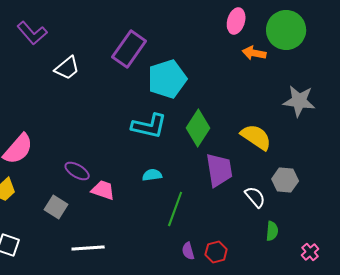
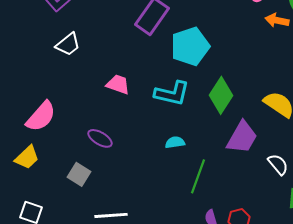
white trapezoid: (67, 68) -> (68, 44), moved
purple trapezoid: (219, 170) -> (242, 137), turned 39
pink trapezoid: (103, 190) -> (118, 84), moved

